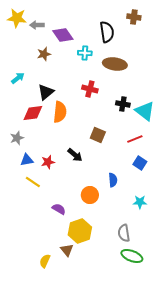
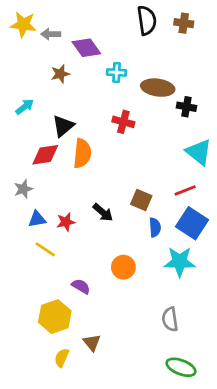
black semicircle: (107, 32) -> (147, 20), moved
black cross: (123, 104) -> (186, 107), moved
brown square: (98, 135) -> (141, 200), moved
blue square: (140, 163) -> (192, 223), size x1.6
blue semicircle: (113, 180) -> (155, 227), moved
cyan star: (140, 202) -> (180, 262), moved, size x1.6
yellow hexagon: (80, 231) -> (55, 317), moved
green ellipse: (132, 256) -> (181, 367), moved

